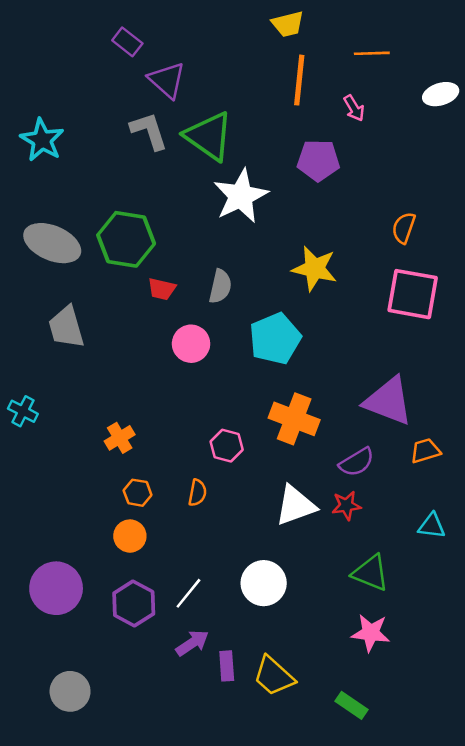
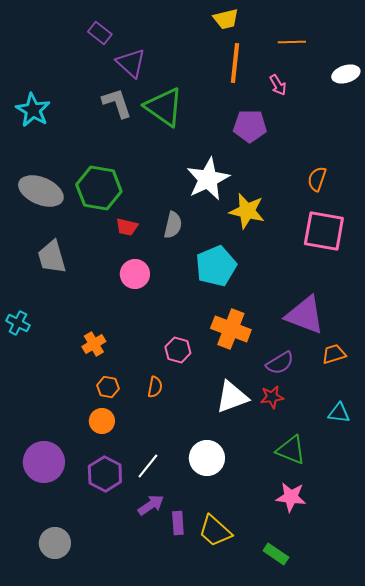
white star: (241, 196) -> (208, 179), moved
pink circle: (191, 344) -> (135, 274), moved

